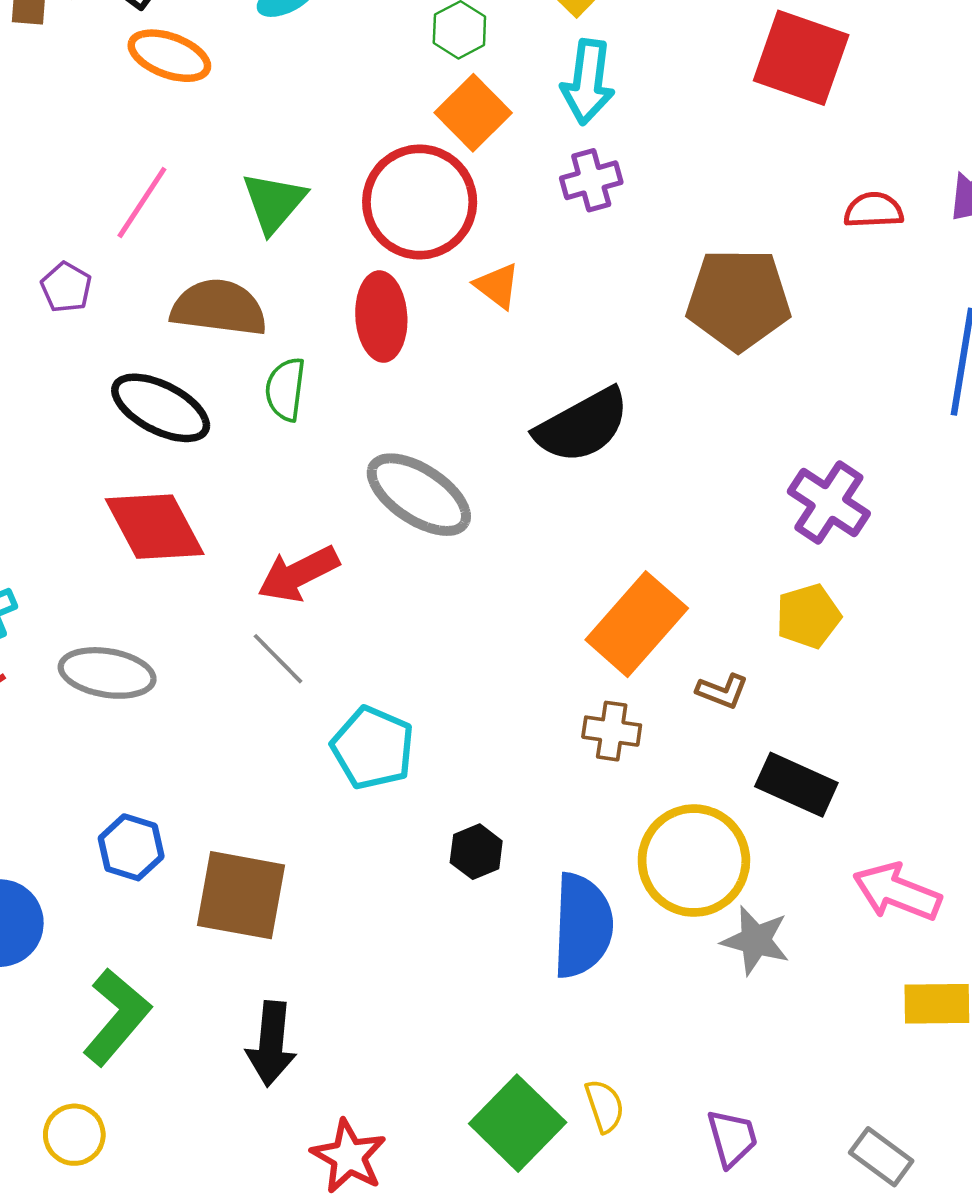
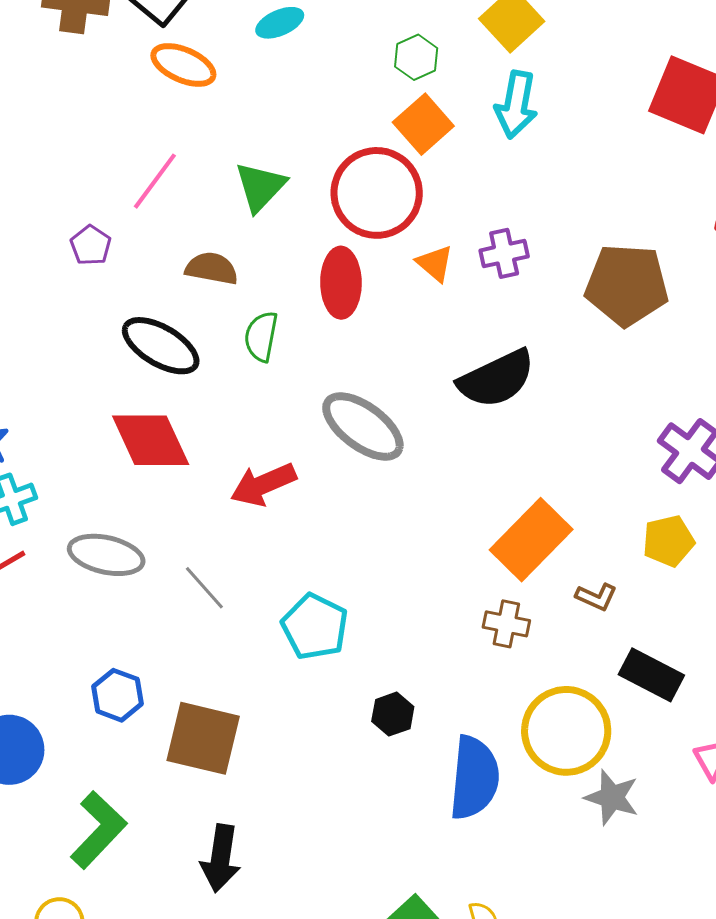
purple cross: (591, 180) -> (504, 253), moved
brown semicircle: (219, 308) -> (212, 268), size x0.7
gray line: (278, 659) -> (204, 588), moved

